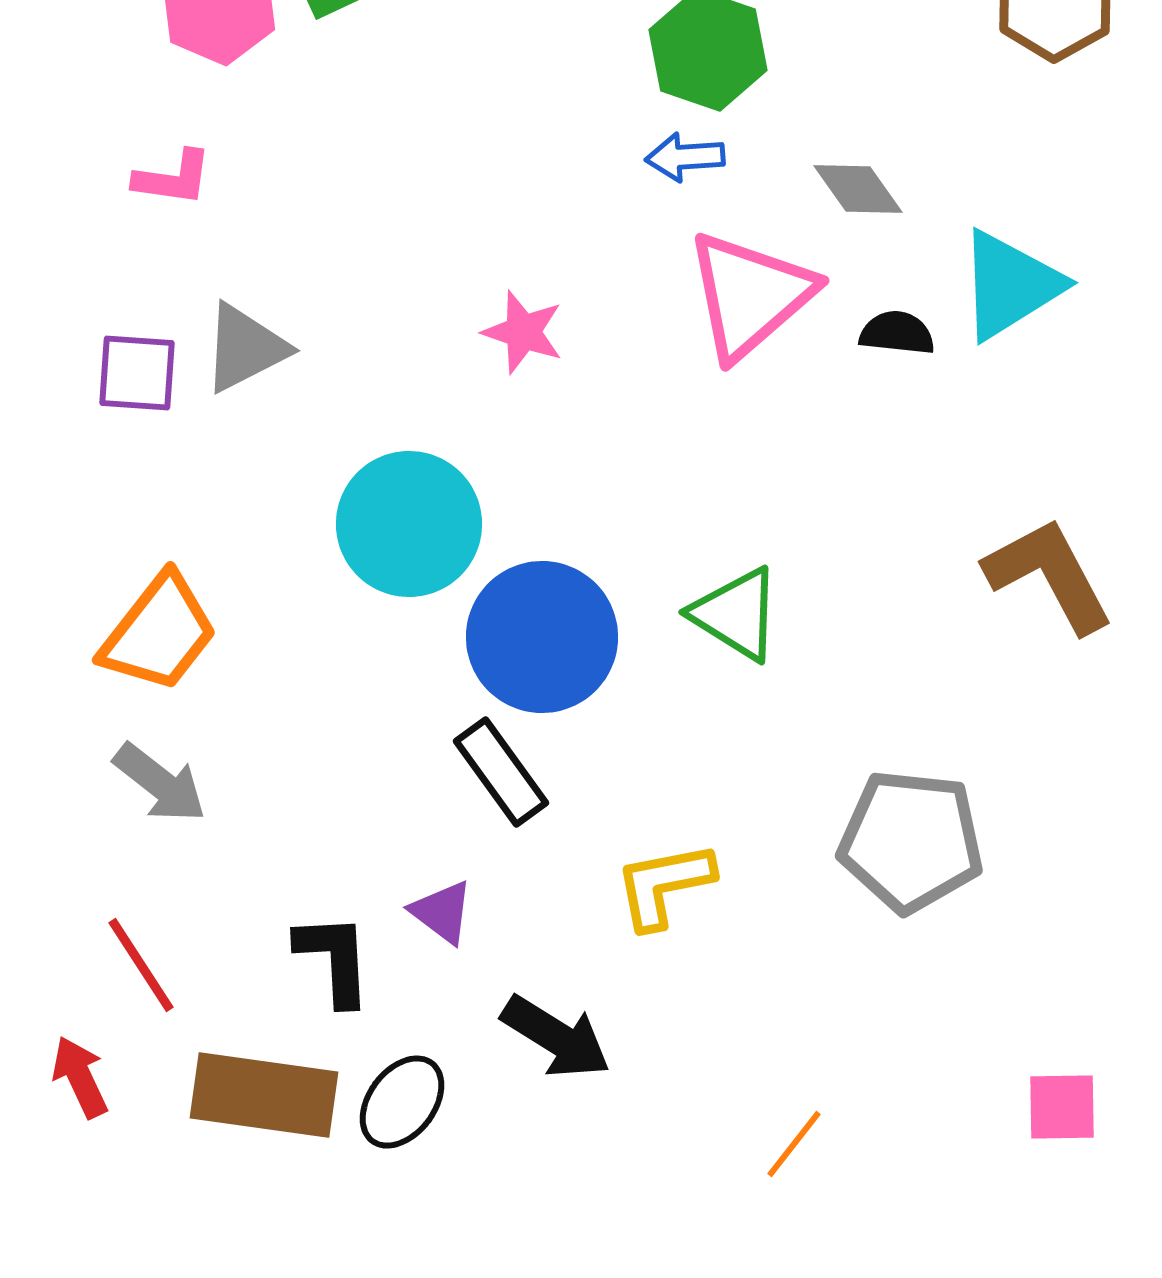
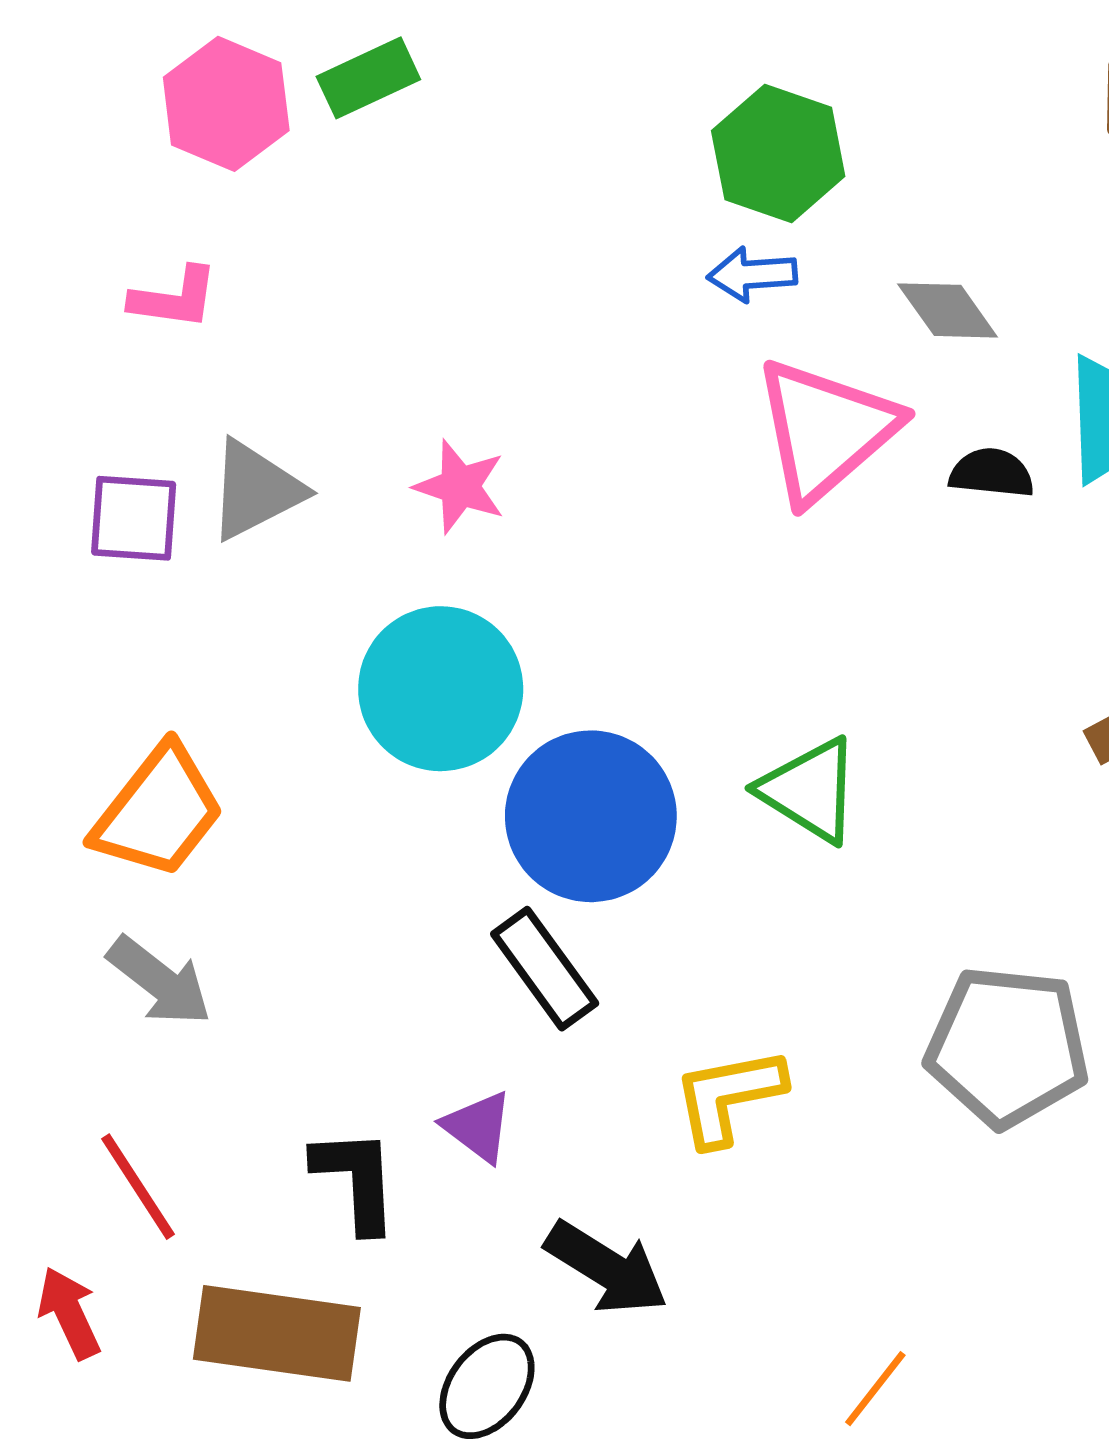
pink star: (523, 332) -> (460, 487), moved
black ellipse: (402, 1102) -> (487, 1386), moved

